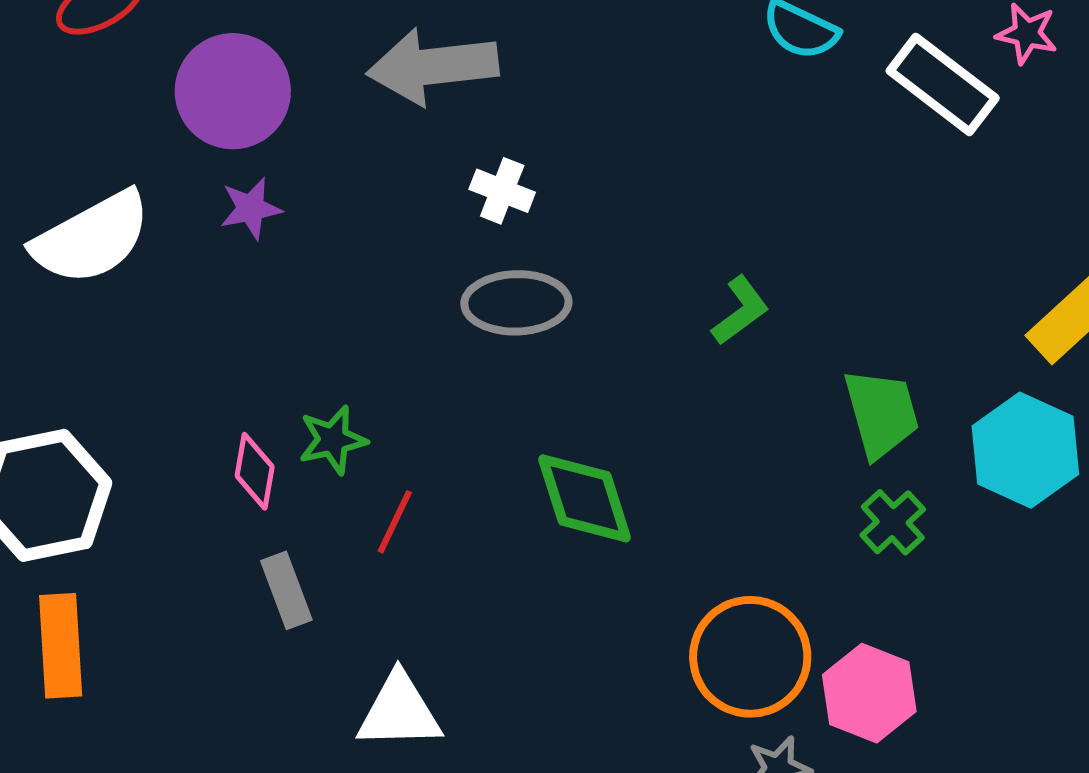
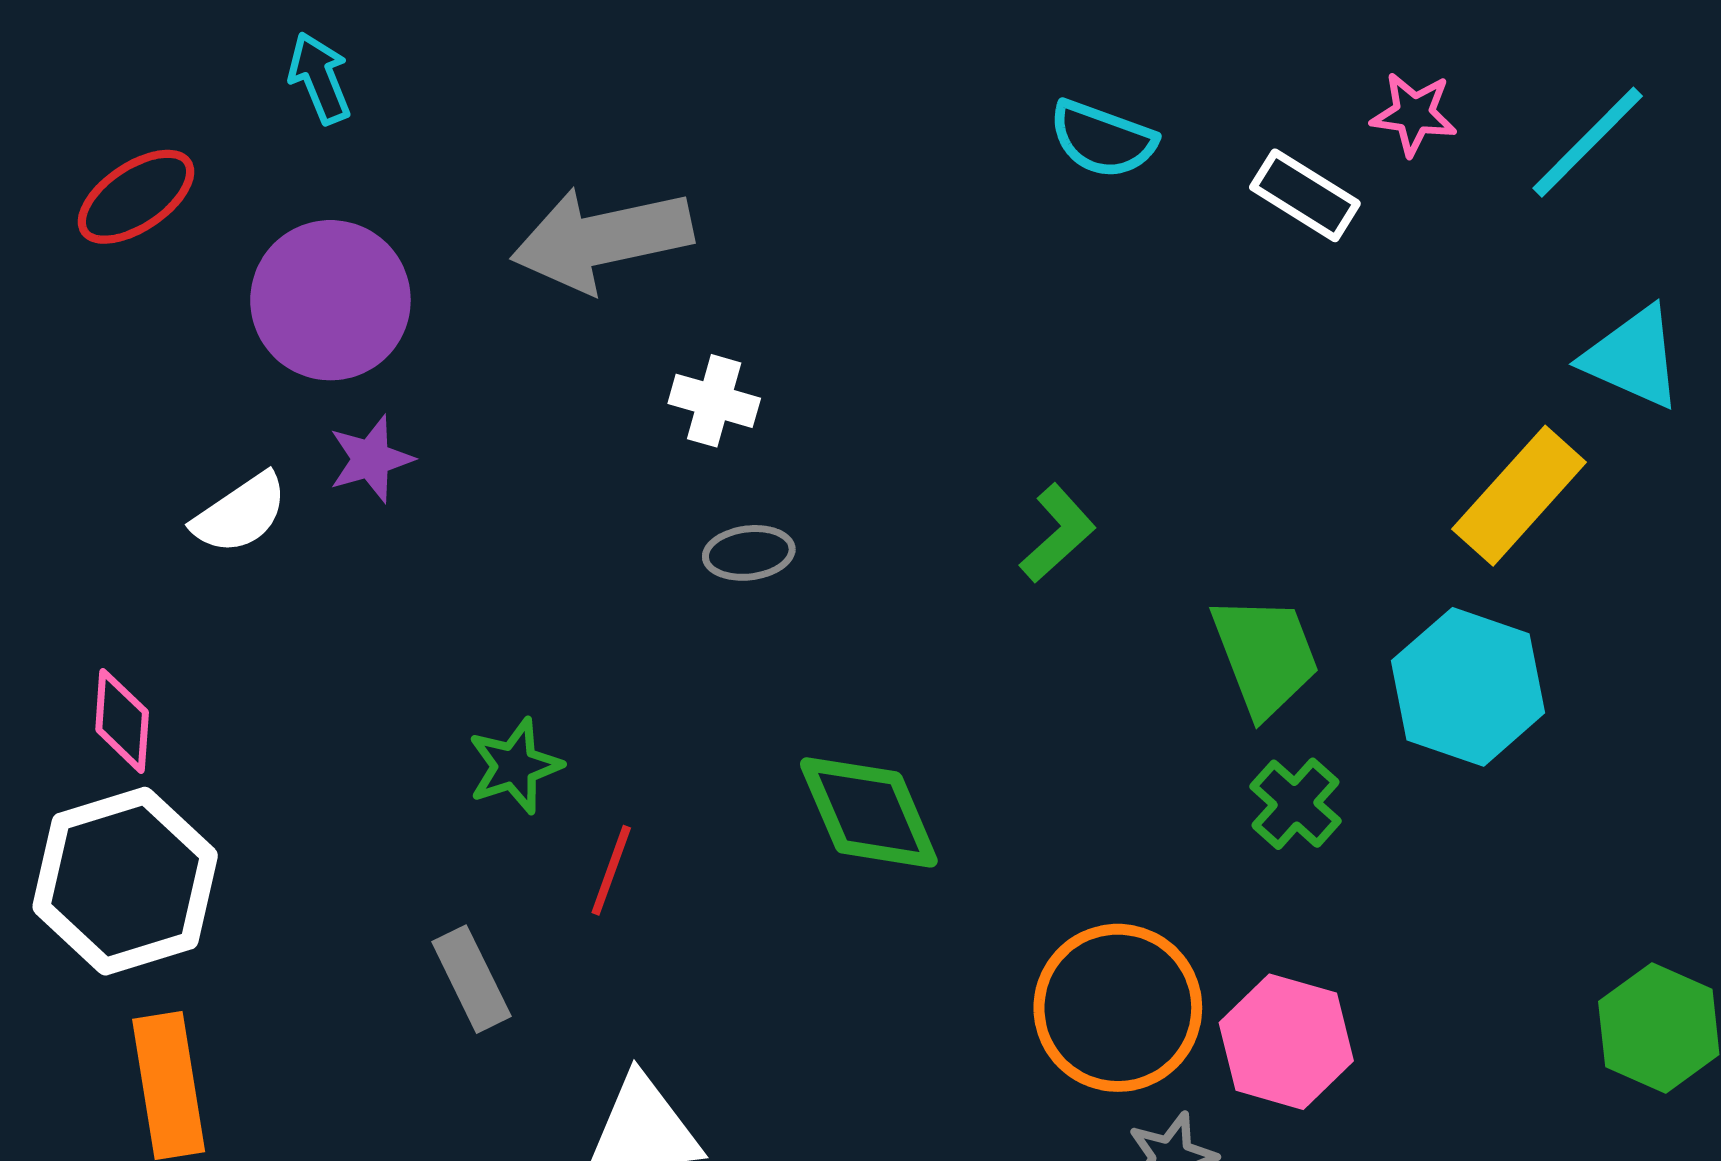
white rectangle: (943, 84) -> (1305, 195), size x0.7
white semicircle: (92, 238) -> (240, 514), moved, size x0.6
gray ellipse: (516, 303) -> (749, 553), size x0.6
pink diamond: (255, 471) -> (122, 721), moved

